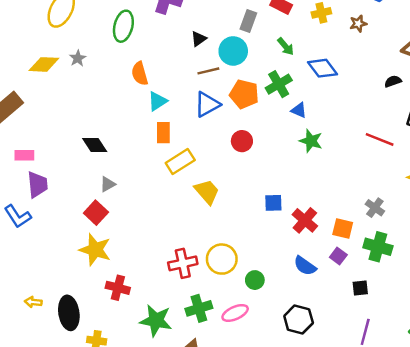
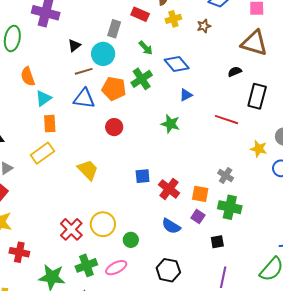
blue triangle: (207, 104) -> (84, 99), turned 40
blue triangle: (299, 110) -> (186, 95), moved, turned -48
yellow rectangle: (180, 161) -> (42, 153), moved
red cross: (183, 263) -> (71, 229), turned -30

